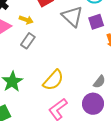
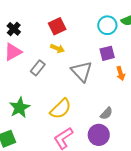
gray triangle: (72, 16) -> (82, 71), moved
yellow arrow: (26, 20) -> (57, 48), moved

